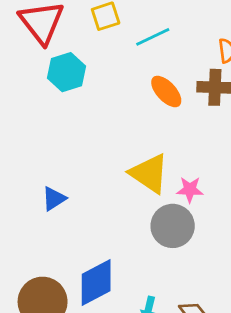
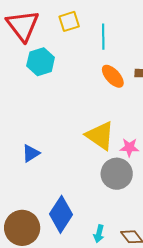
cyan line: (153, 37) -> (103, 37), turned -65
blue diamond: (96, 282) -> (61, 214), turned -30

